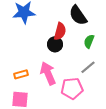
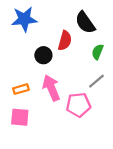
black circle: (55, 44) -> (43, 55), moved

